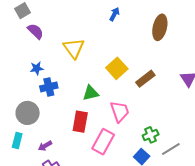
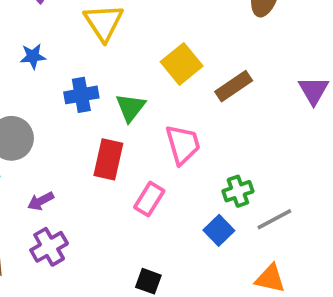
blue cross: (49, 87) -> (81, 95), moved
green triangle: (91, 93) -> (131, 107), turned -42
pink rectangle: (103, 142) -> (149, 199), size x0.7

